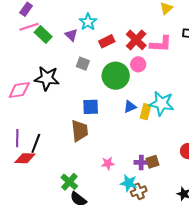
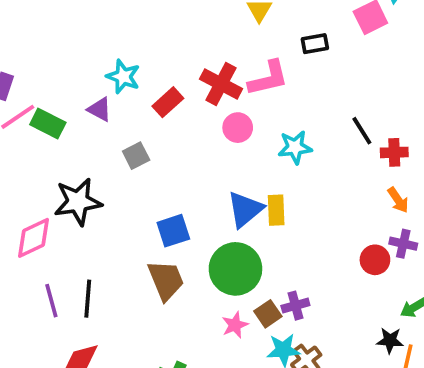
gray square: (83, 64) -> (136, 156), turned -32
green circle: (116, 76) -> (235, 269), moved
cyan star: (162, 103) -> (295, 147), moved, size x0.7
blue triangle: (130, 107) -> (245, 209), size x1.5
purple line: (17, 138) -> (51, 301), moved
black line: (36, 143) -> (88, 299), moved
brown square: (152, 162) -> (268, 314), moved

